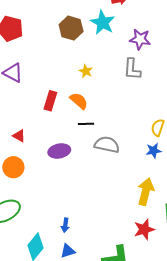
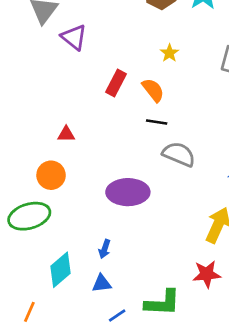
red triangle: (19, 136) -> (66, 134), moved, turned -40
purple ellipse: (59, 151) -> (128, 192), moved, size x1.4
orange circle: (13, 167) -> (51, 175), moved

